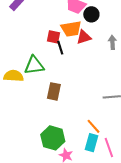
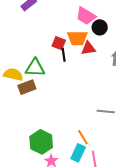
brown rectangle: (54, 91) -> (27, 87), moved, turned 48

